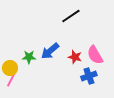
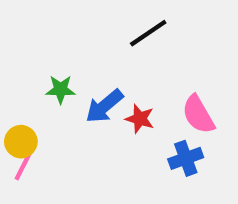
green star: (29, 57) -> (61, 89), moved
red star: (75, 57) -> (140, 119), moved

